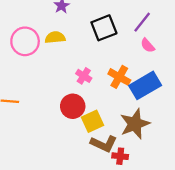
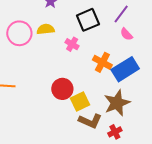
pink cross: (84, 76) -> (72, 44), moved
red cross: (120, 156) -> (115, 132), moved, turned -32

